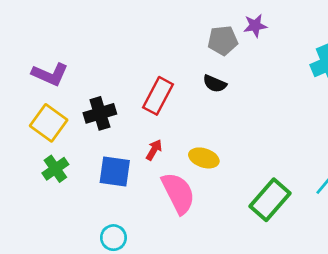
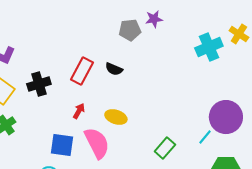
black semicircle: (215, 84) -> (114, 69), moved
blue square: (115, 171) -> (62, 145), moved
green rectangle: (270, 200) -> (165, 148), size x0.7

